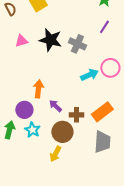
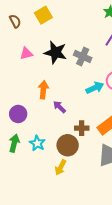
orange arrow: (38, 89) -> (43, 90), moved
purple arrow: (55, 106) -> (60, 107), moved
purple circle: (24, 110) -> (18, 114), moved

